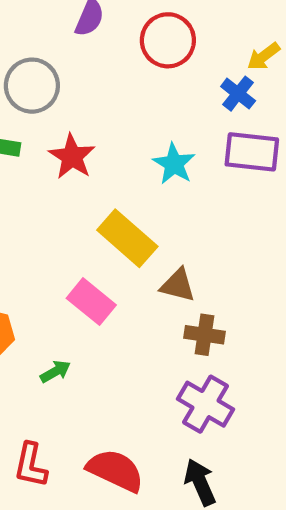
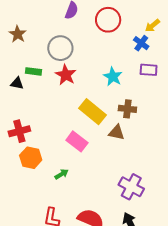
gray circle: (32, 86) -> (60, 48), moved
purple rectangle: (252, 152) -> (149, 70), size x0.7
brown cross: (205, 335) -> (127, 109), moved

